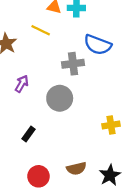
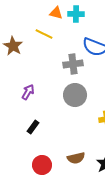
purple arrow: (22, 84) -> (28, 92), moved
gray circle: (60, 98) -> (75, 95), moved

